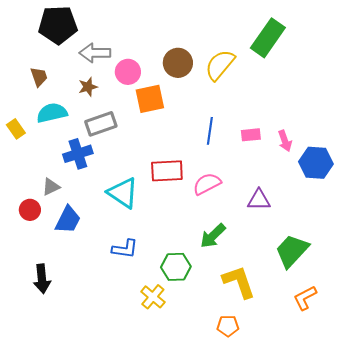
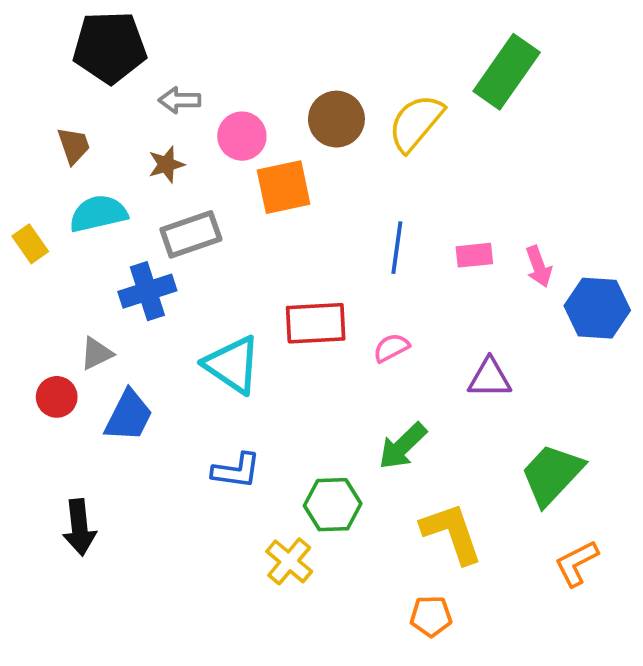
gray arrow: (95, 53) -> (180, 100), size x0.7
pink semicircle: (207, 184) -> (391, 348), size x0.7

